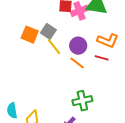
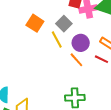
gray square: (48, 31) -> (64, 24), moved

